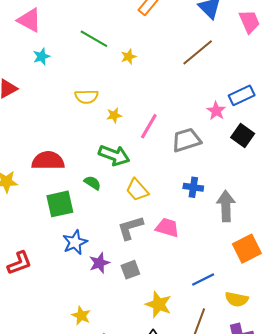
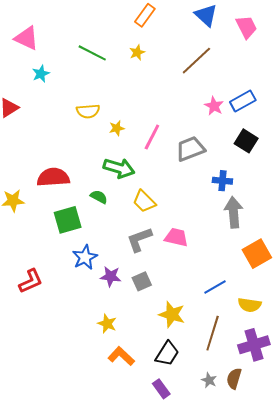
yellow star: (129, 57) -> (137, 52), moved
pink star: (216, 111) -> (214, 106), moved
blue cross: (193, 187) -> (222, 181), moved
purple star: (99, 263) -> (111, 276), turned 30
yellow star: (81, 316) -> (107, 324), moved

